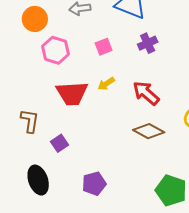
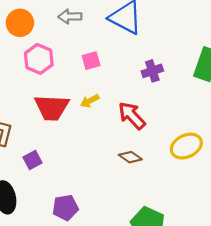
purple cross: (148, 43) -> (152, 71), moved
brown diamond: (149, 131) -> (130, 157), size x0.7

